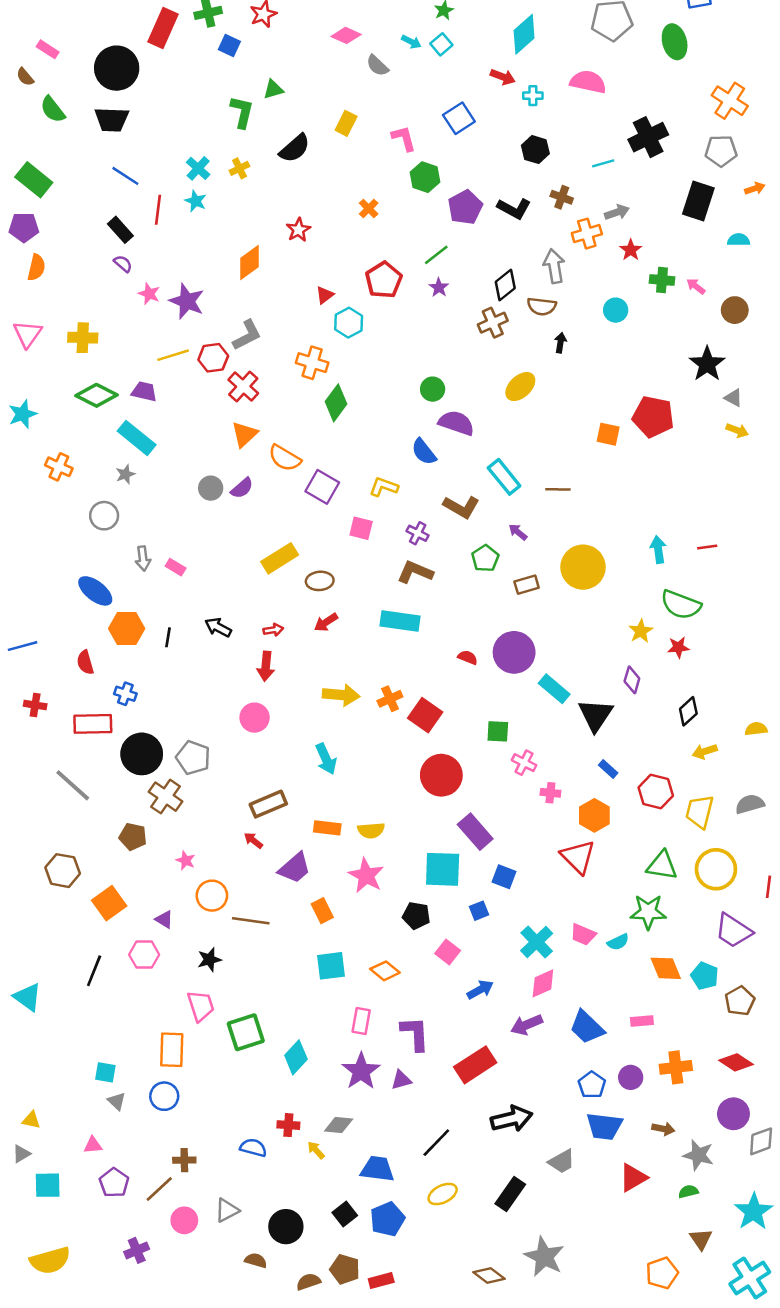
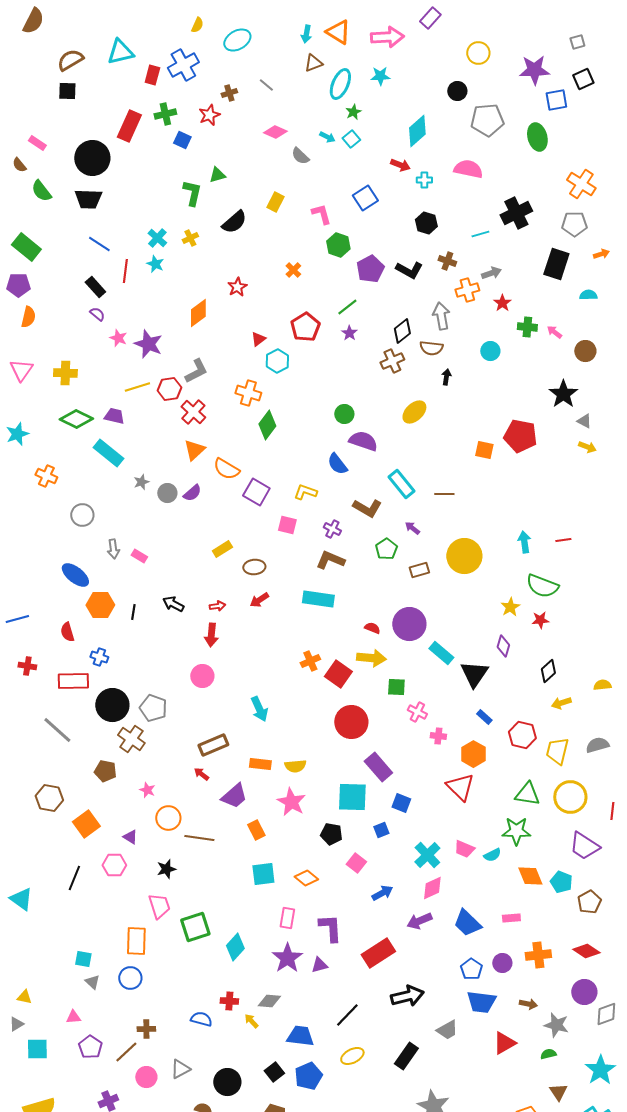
gray star: (125, 474) -> (141, 482), moved
yellow rectangle: (280, 558) -> (222, 549), size x0.7
yellow arrow: (341, 695) -> (371, 658), moved

